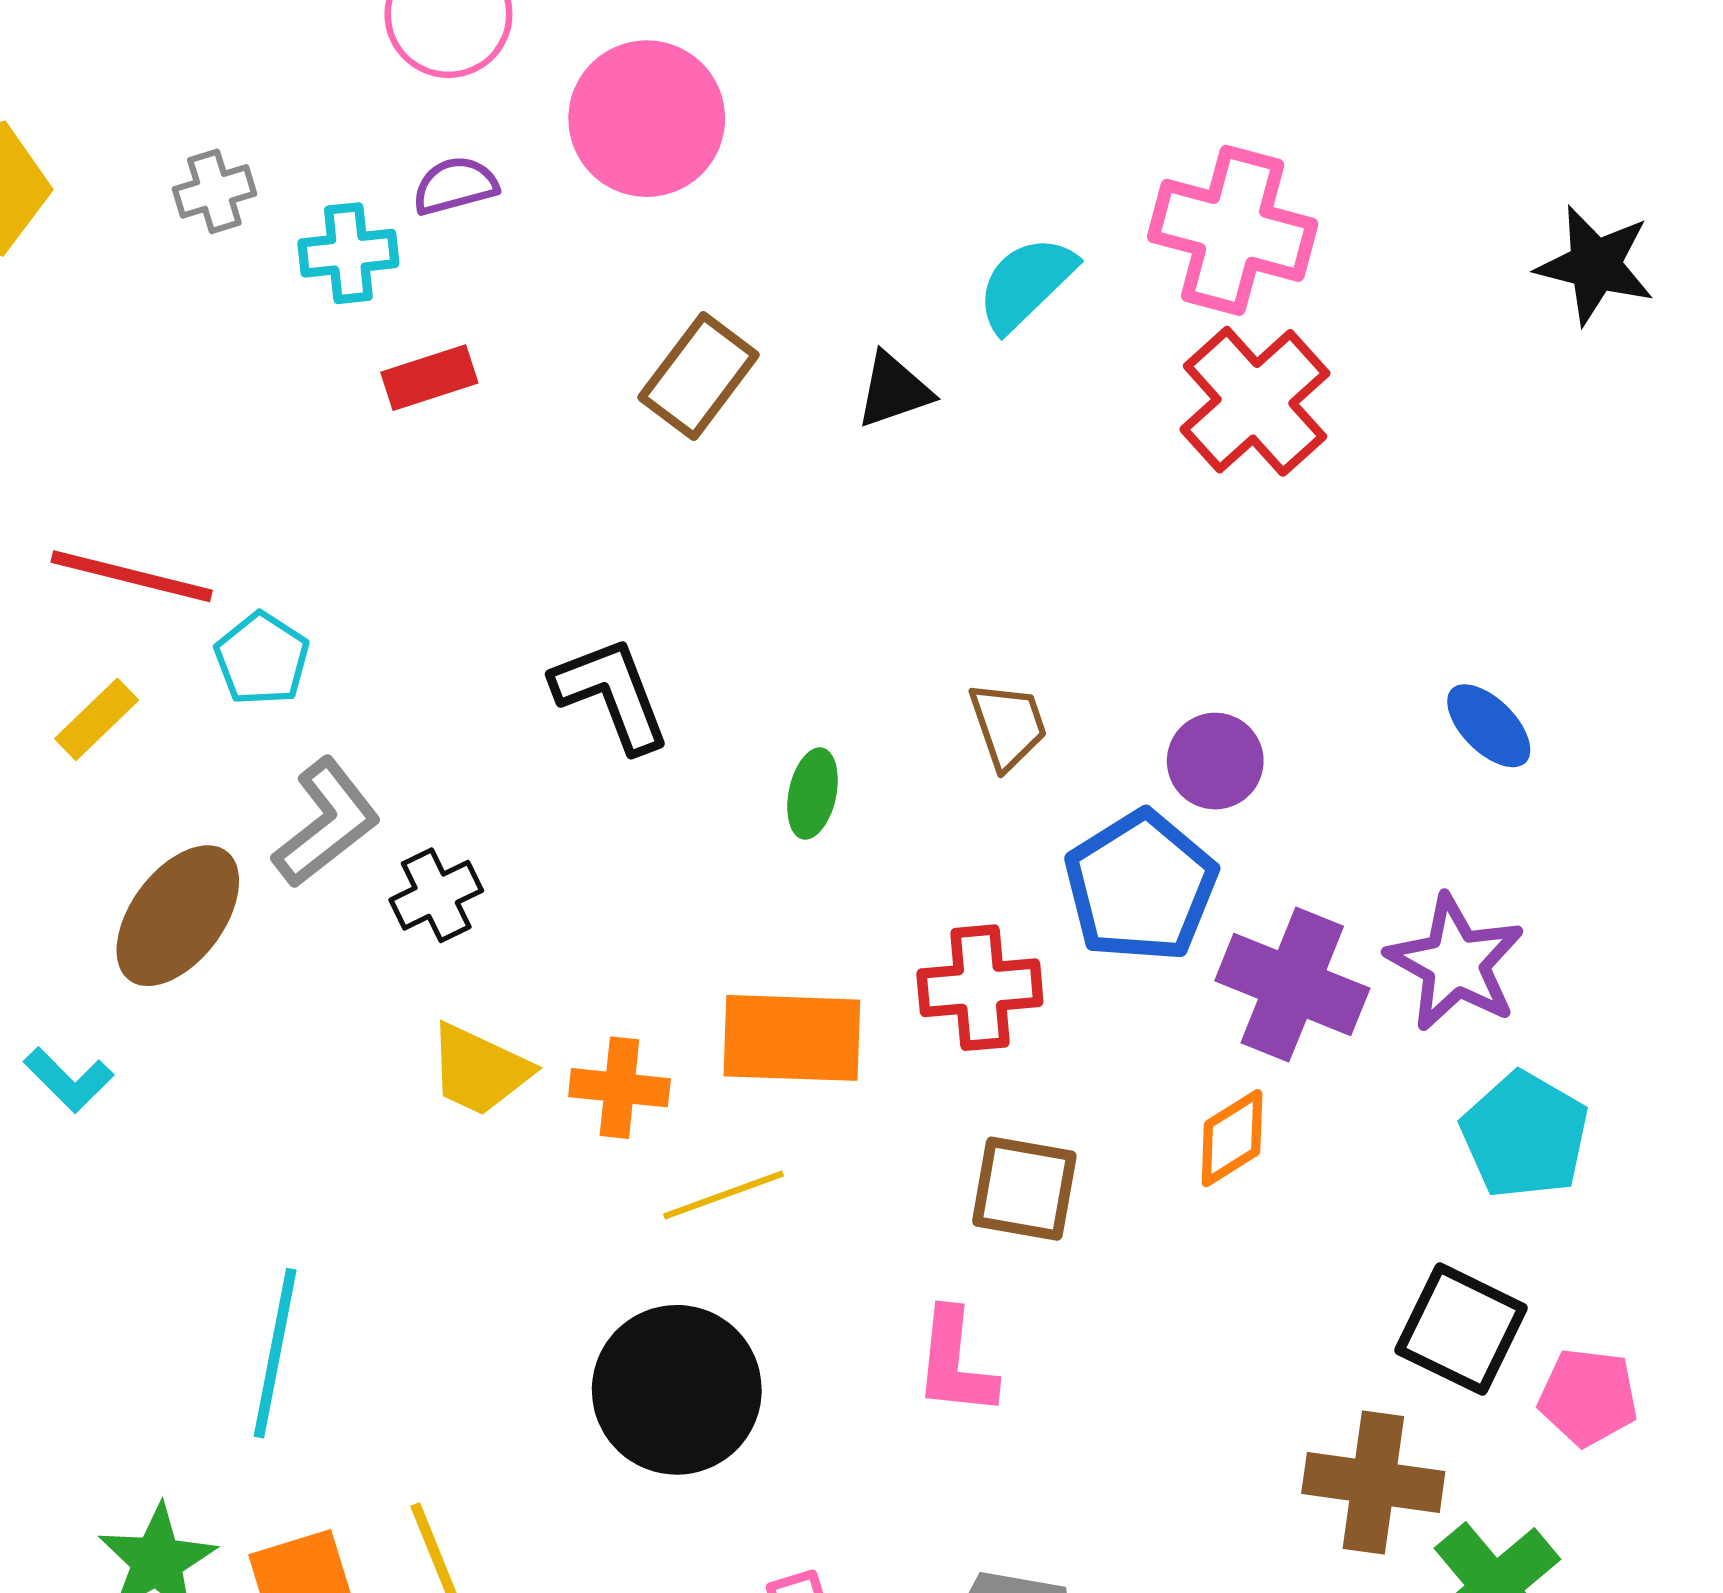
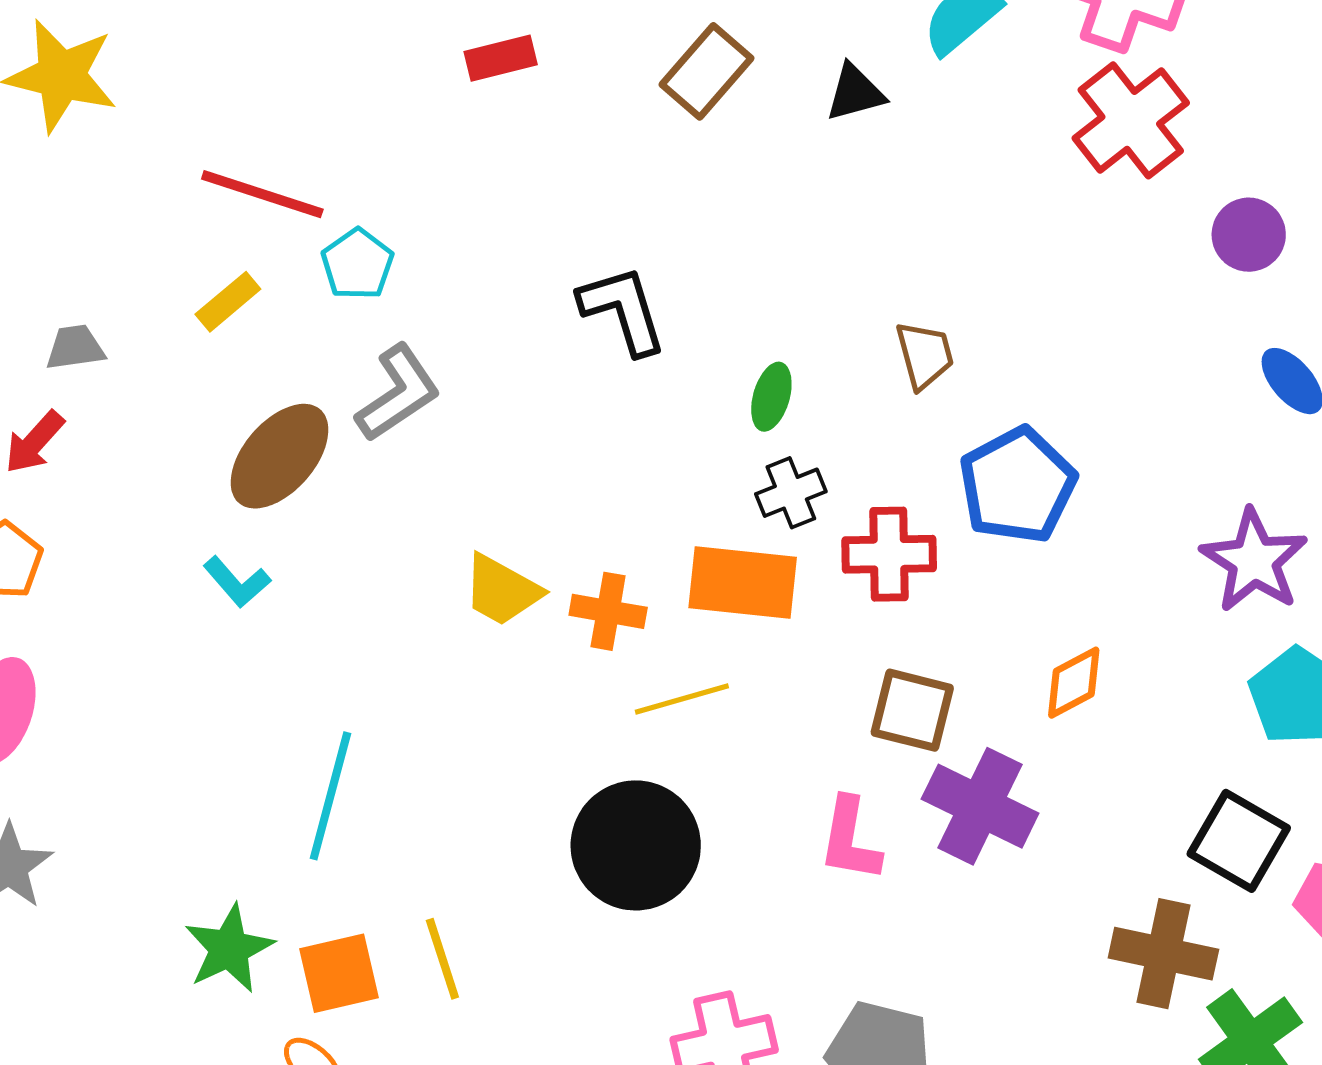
purple circle: (1215, 761) -> (1249, 235), moved
black cross: (436, 895) -> (791, 493), moved
purple cross: (1292, 985) -> (980, 806), moved
cyan L-shape: (69, 1080) -> (237, 582), moved

